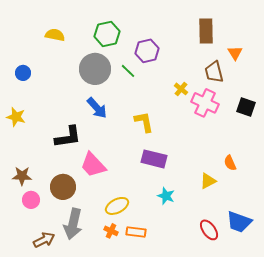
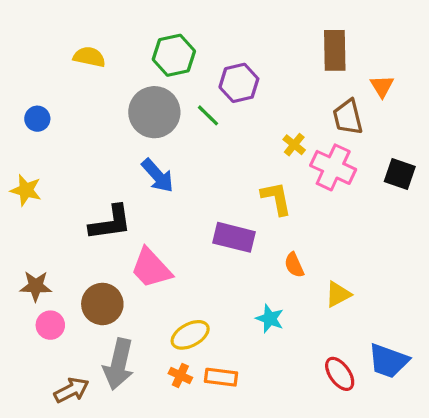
yellow L-shape: (144, 122) -> (276, 198), moved
purple rectangle: (154, 159) -> (234, 237), moved
orange semicircle: (230, 163) -> (294, 265), moved

